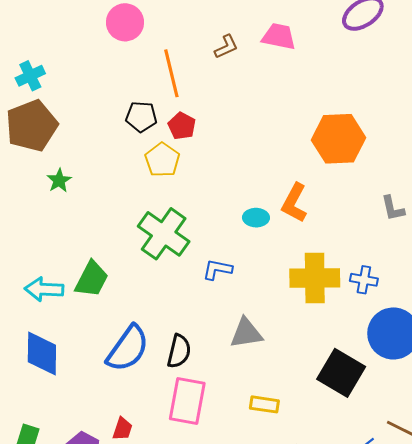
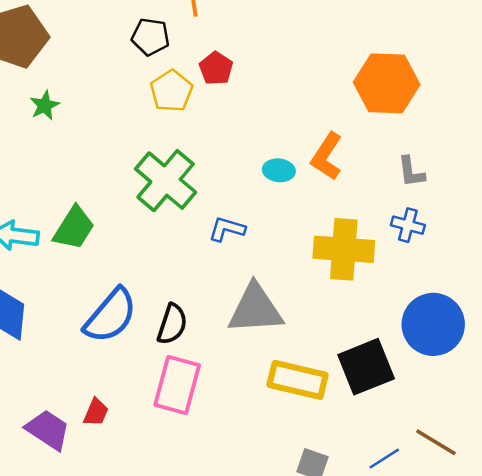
red pentagon: (182, 126) -> (216, 68), moved
gray L-shape: (393, 208) -> (411, 172), moved
blue cross: (364, 280) -> (408, 225), moved
gray triangle: (246, 333) -> (255, 309), size x1.4
black square: (341, 373) -> (366, 367), turned 33
yellow rectangle: (264, 404) -> (298, 380), moved, size x1.6

